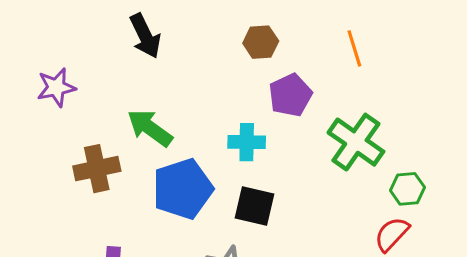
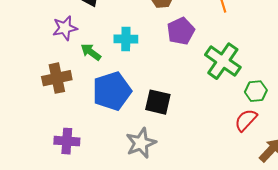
purple star: (56, 87) -> (65, 28), moved
green arrow: (150, 128) -> (91, 52), size x0.7
cyan cross: (247, 142) -> (126, 39), moved

